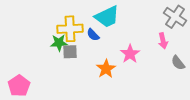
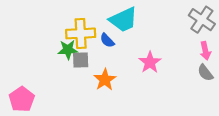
pink arrow: (163, 41) -> (205, 51), moved
orange star: (106, 69) -> (105, 80), moved

